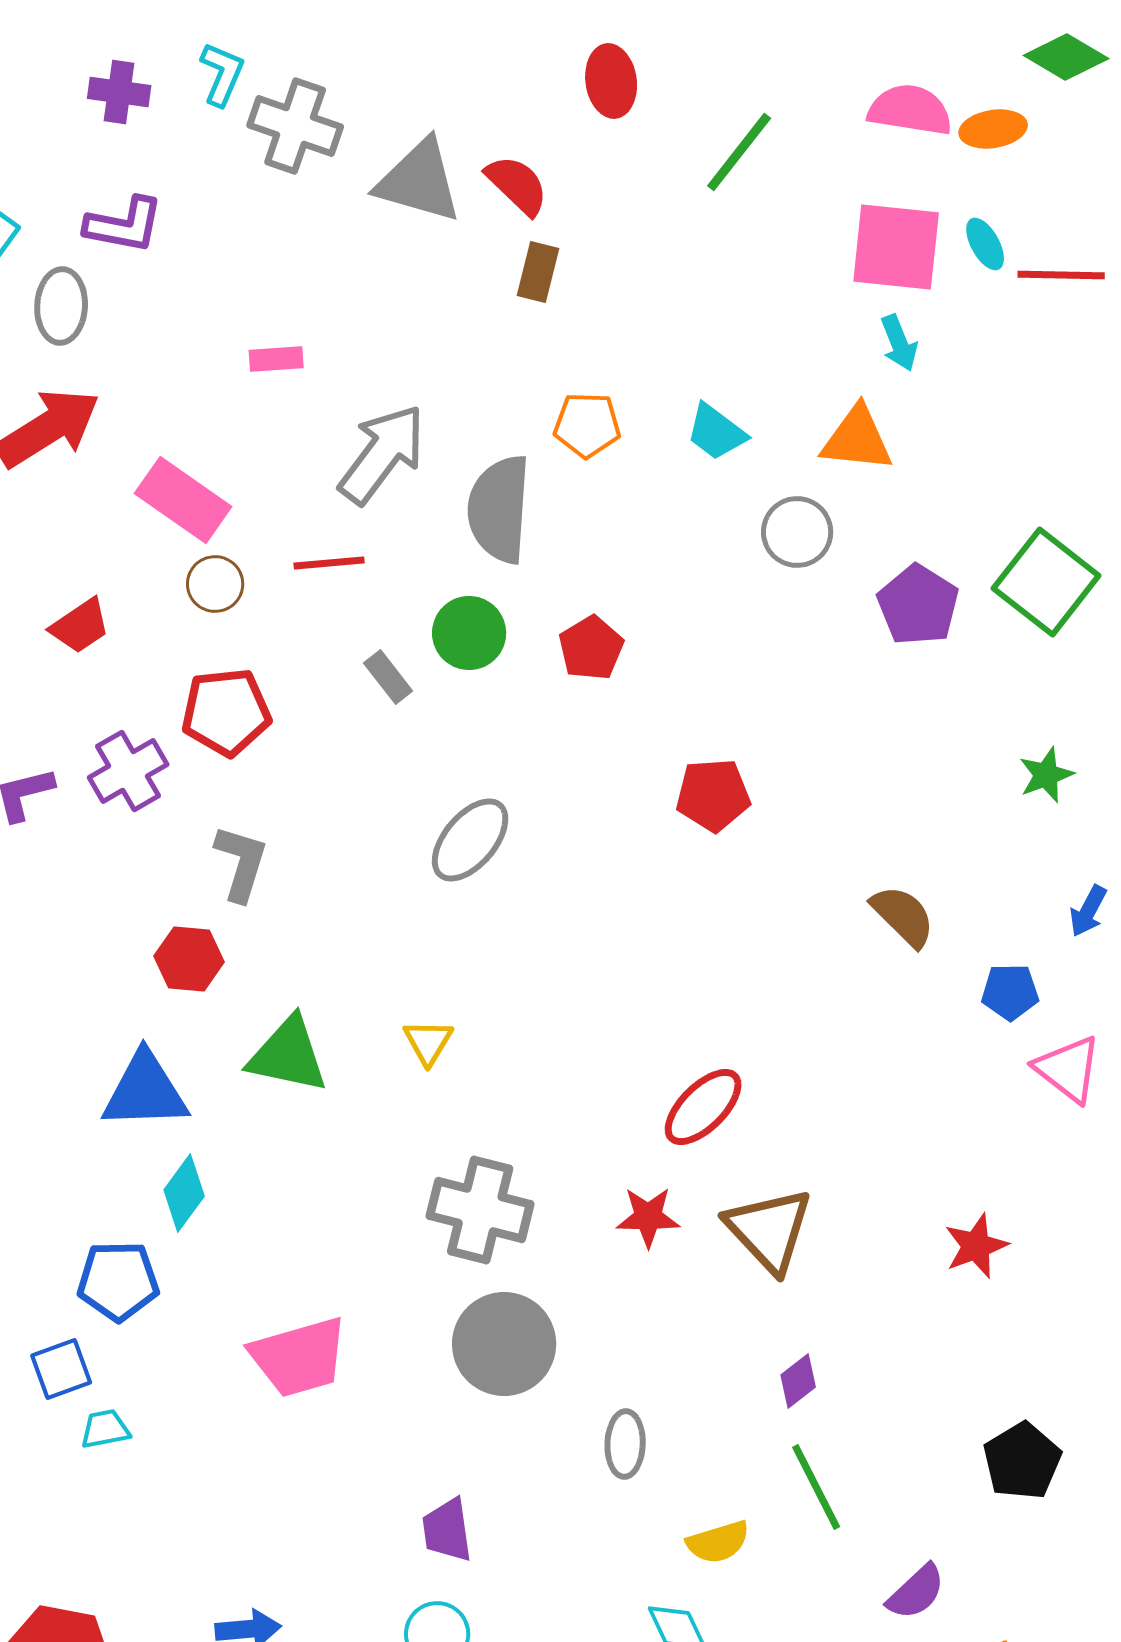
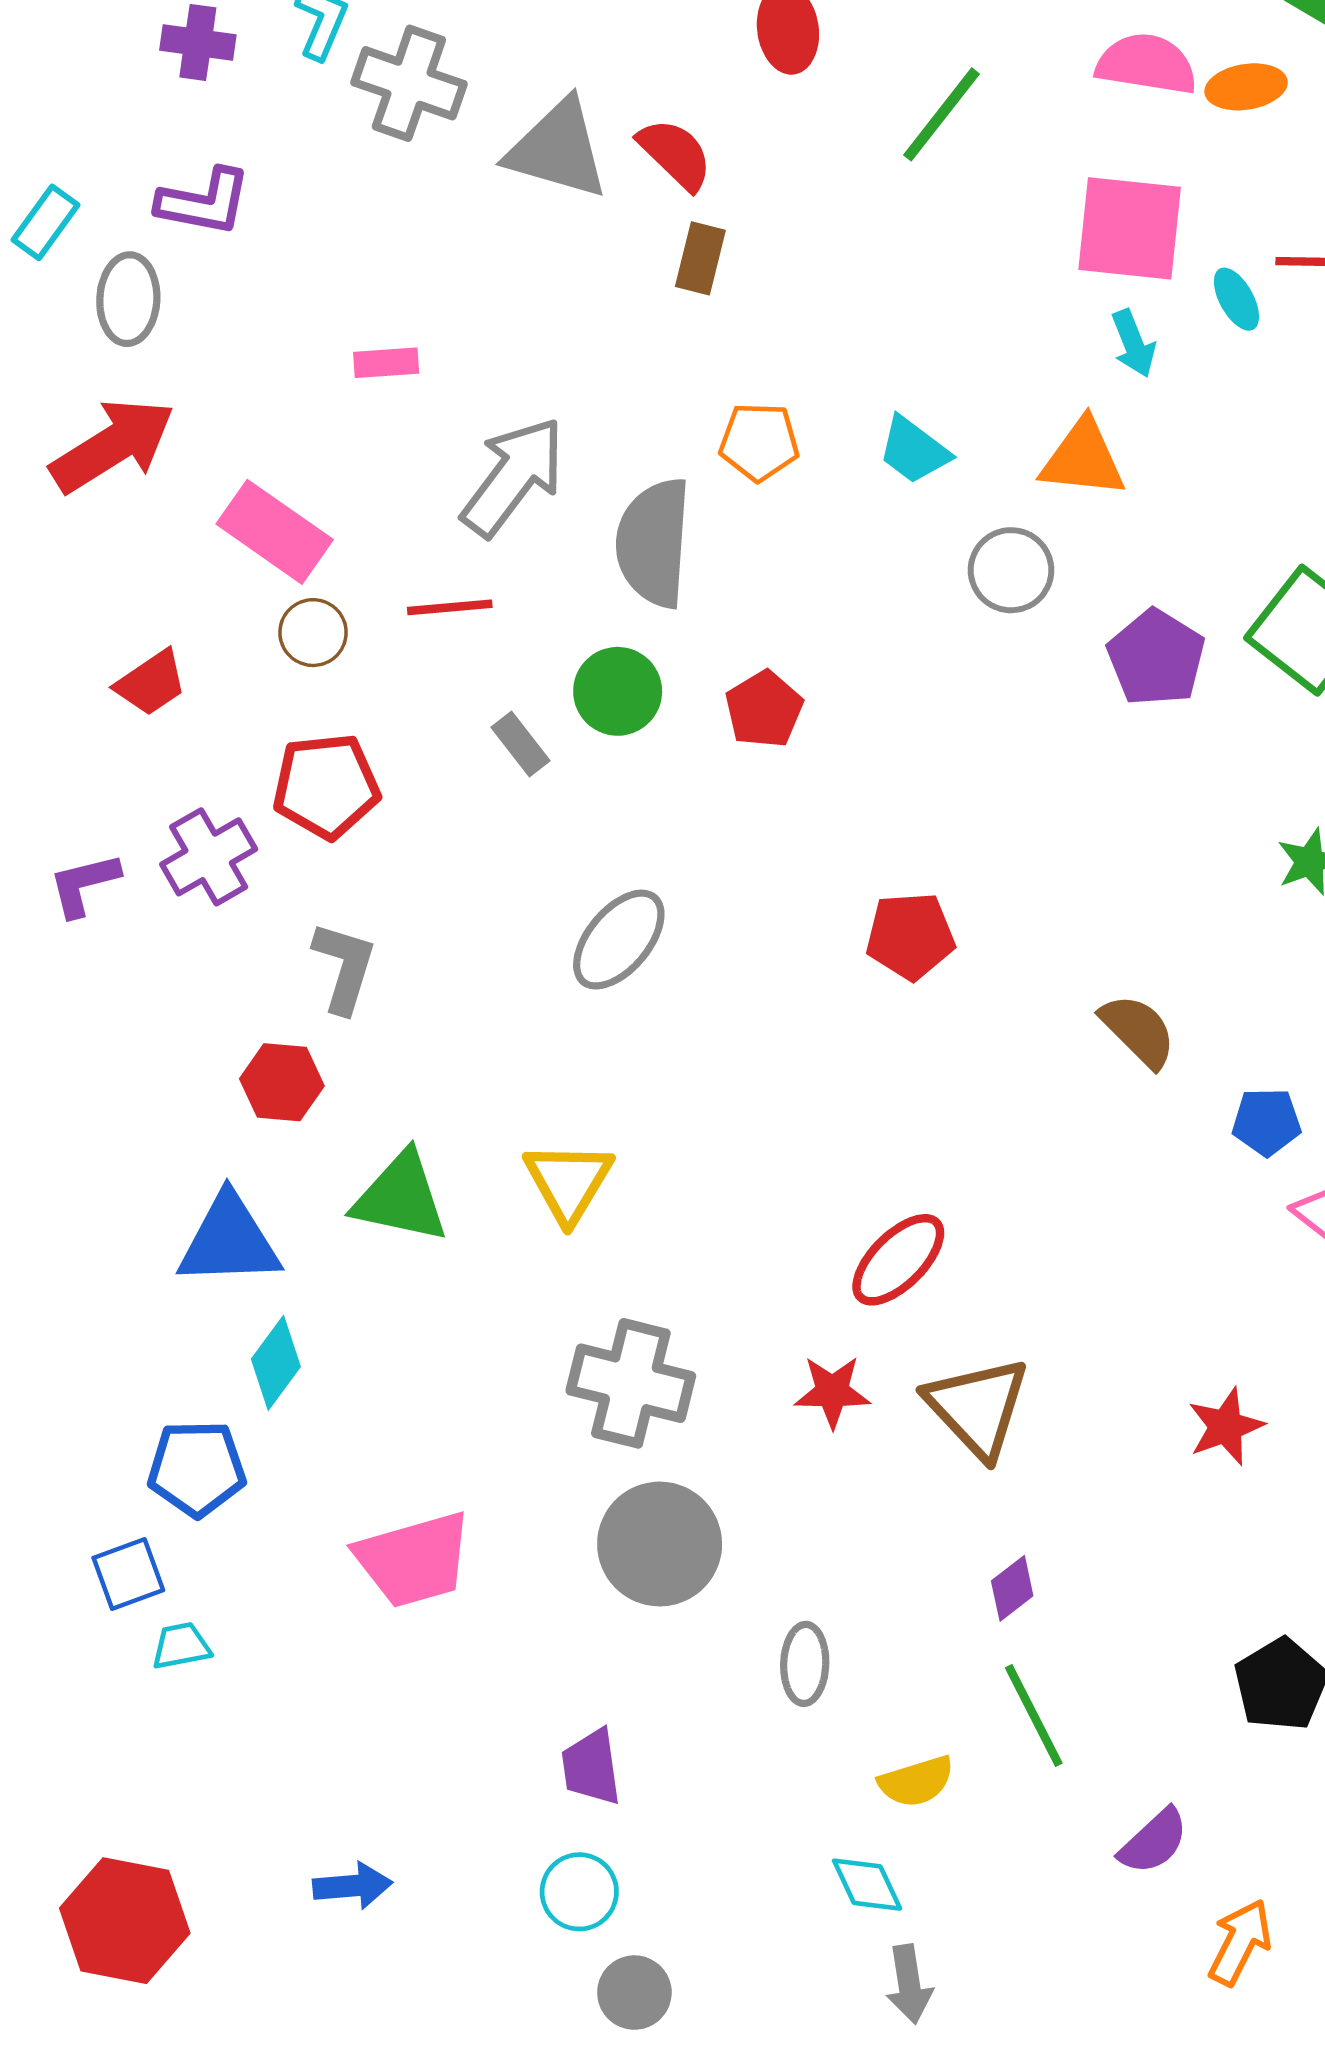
cyan ellipse: (985, 244) -> (1236, 299), moved
red pentagon: (713, 795) -> (910, 936), moved
yellow triangle: (428, 1042) -> (568, 1182), size x1.5

